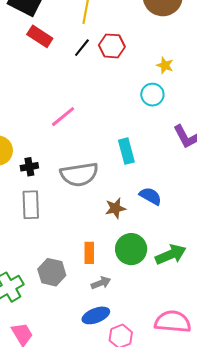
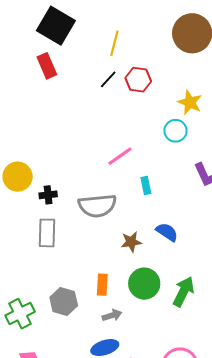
red rectangle: (40, 36) -> (47, 66), moved, turned 30
yellow star: (165, 65) -> (190, 102), size x1.4
pink line: (63, 117) -> (120, 156), moved
cyan rectangle: (126, 151) -> (146, 185), size x0.7
green arrow: (171, 255) -> (183, 292), turned -44

